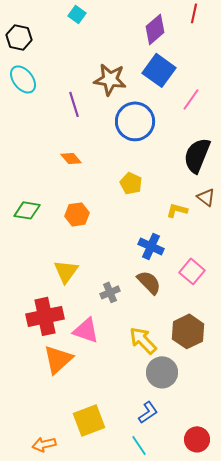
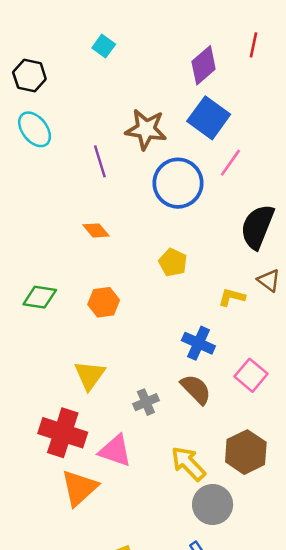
pink line: (191, 99) -> (230, 163), moved
red cross: (45, 316) -> (63, 433), turned 30

